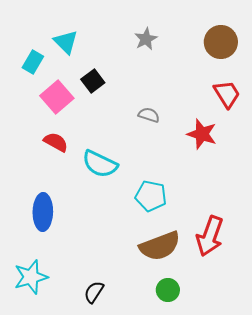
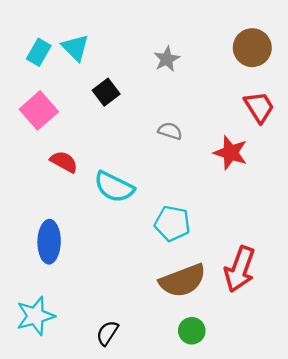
gray star: (146, 39) -> (167, 59), moved
cyan rectangle: (33, 62) -> (39, 52), moved
pink square: (57, 97) -> (39, 110), moved

